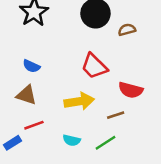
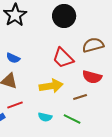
brown semicircle: (127, 30) -> (93, 45), moved, size x1.5
green line: (106, 143) -> (72, 119), turned 60

